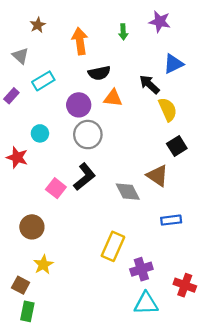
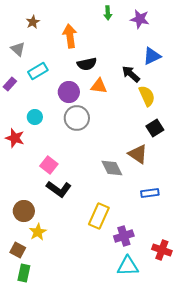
green arrow: (123, 32) -> (108, 13), moved
black L-shape: (84, 177) -> (59, 189), moved, turned 75
brown circle: (32, 227) -> (24, 211), moved

